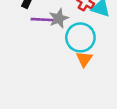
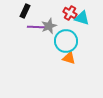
orange triangle: (84, 59) -> (69, 58), turned -48

